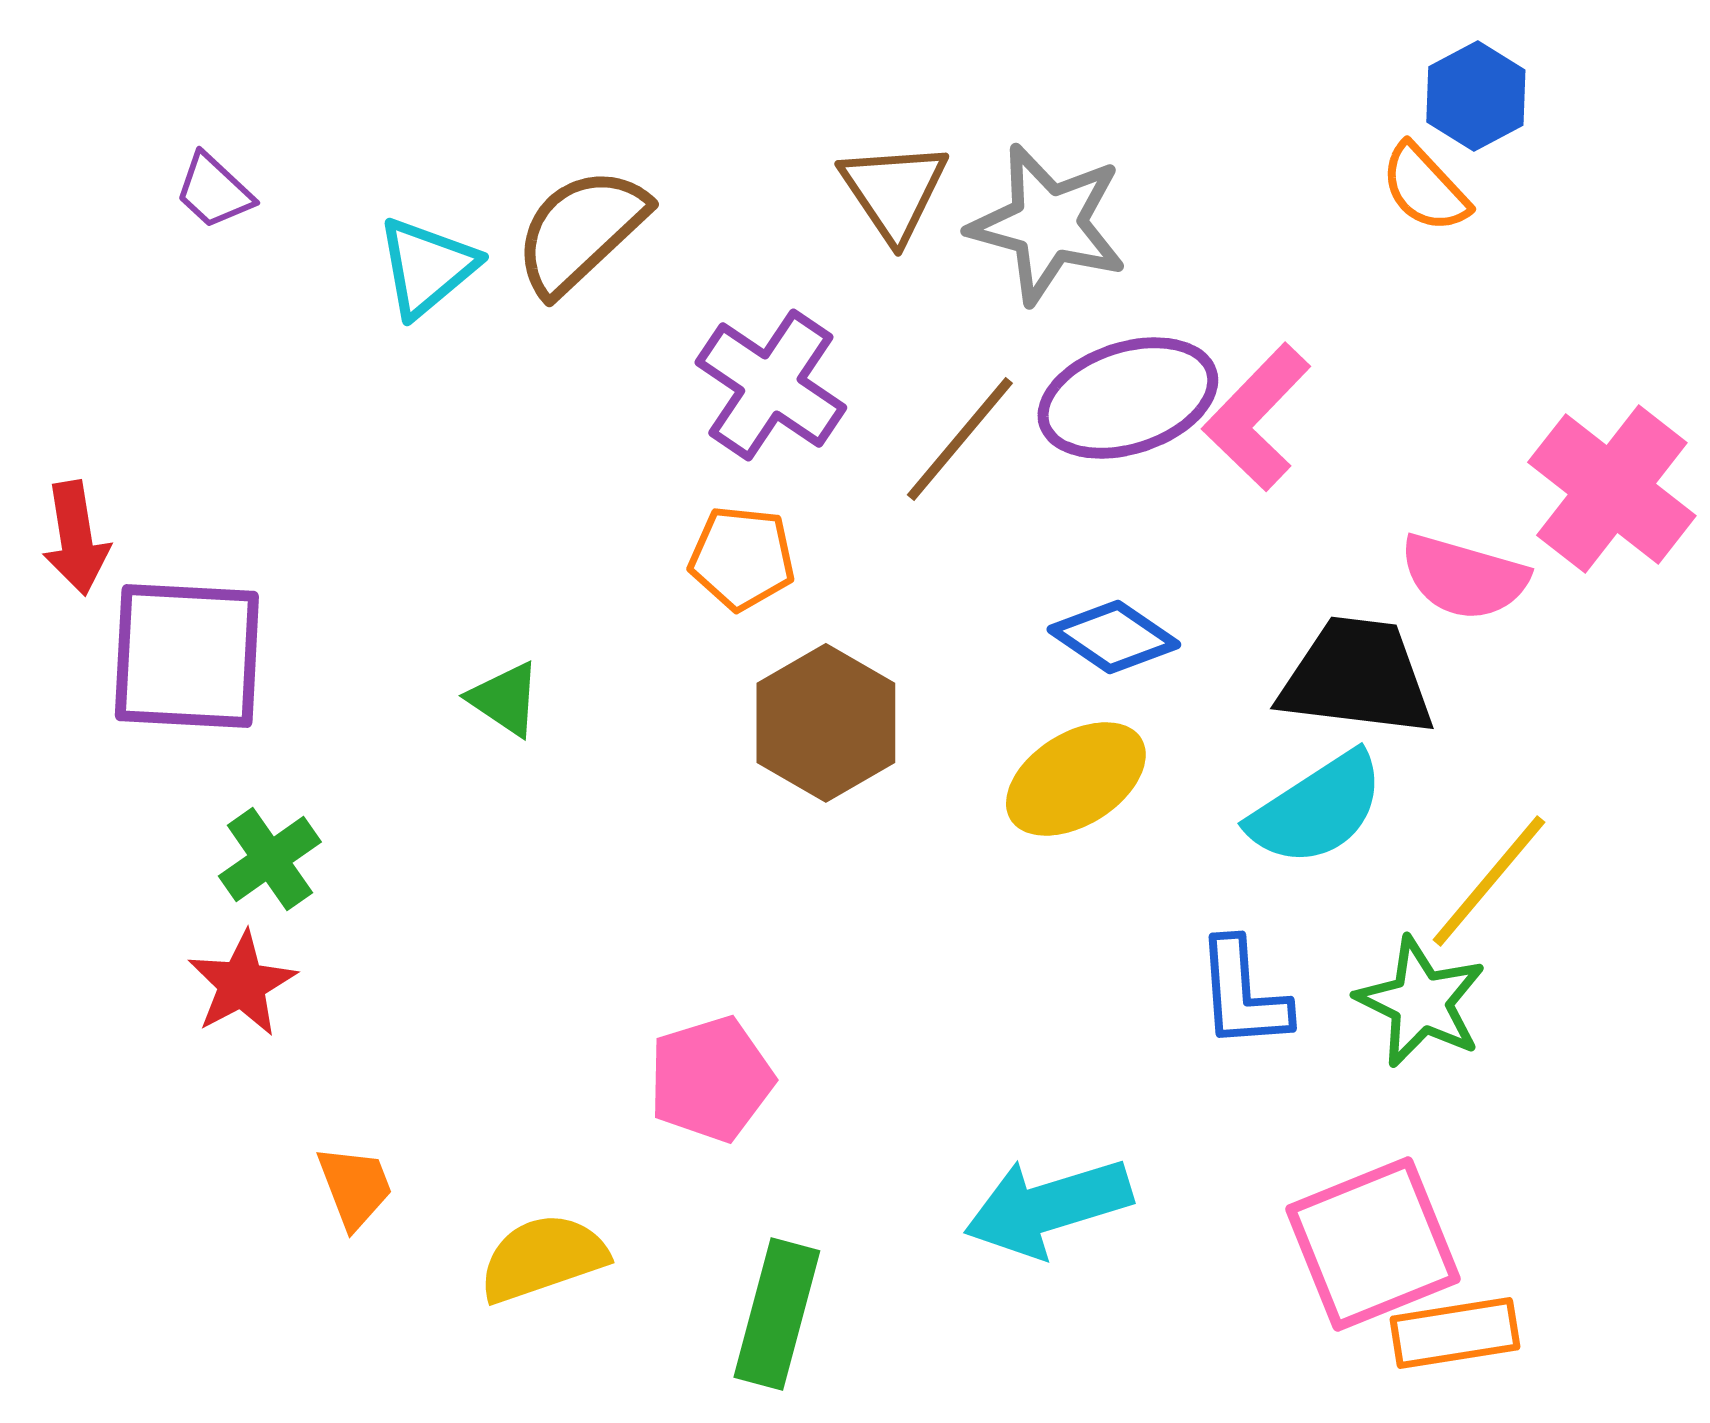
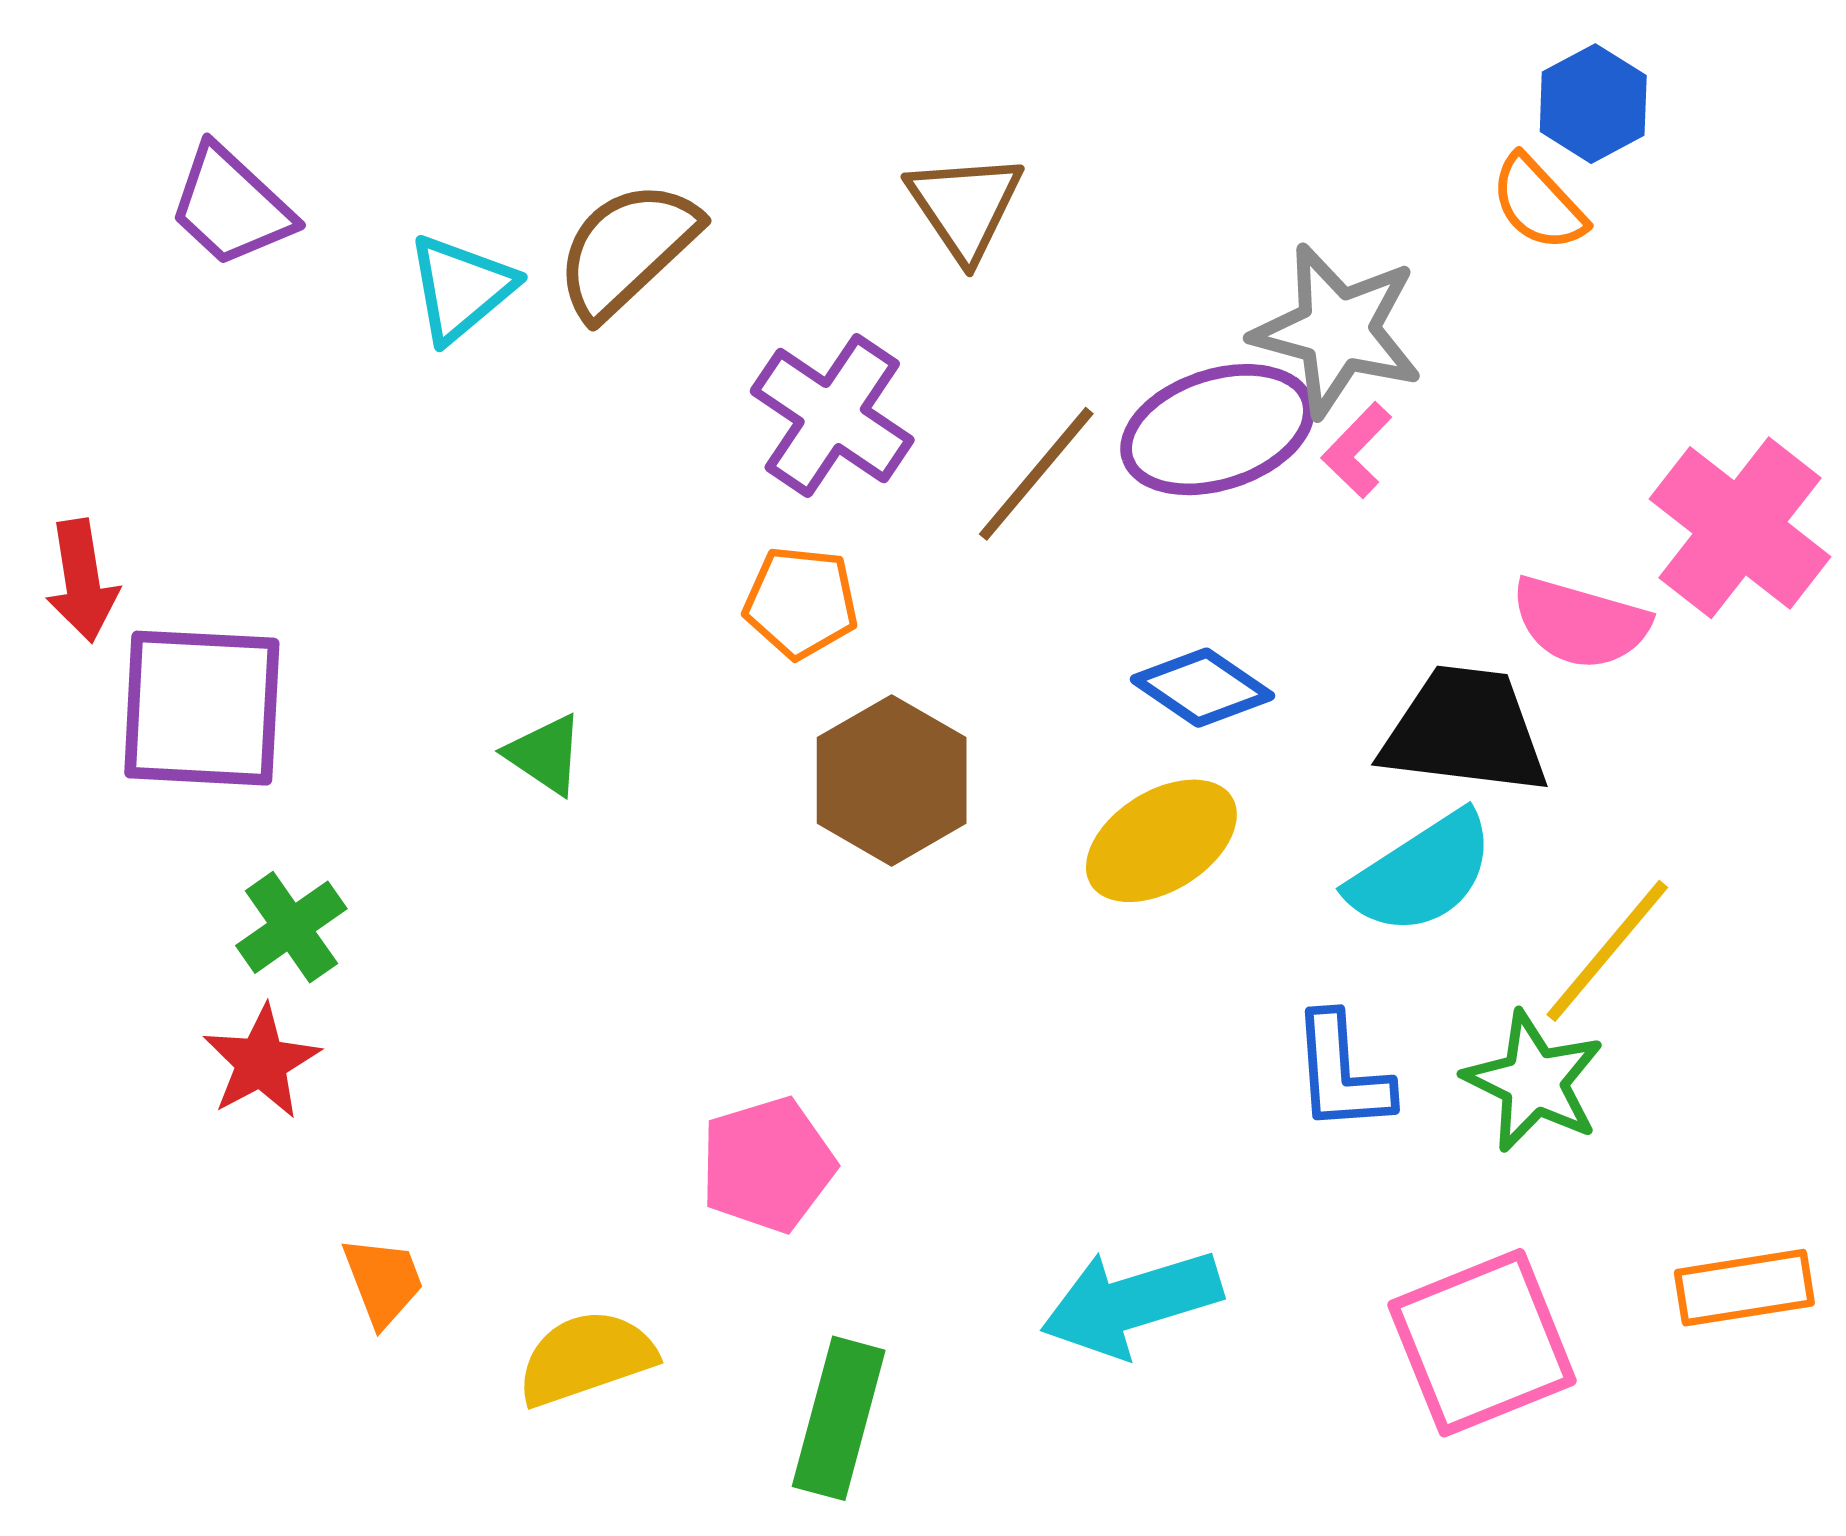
purple trapezoid: (214, 191) -> (231, 206), size x1.5
gray star: (1048, 224) -> (1337, 330), moved
pink L-shape: (1257, 417) -> (1357, 450), size x0.6
orange rectangle: (1455, 1333) -> (1744, 1288), moved

